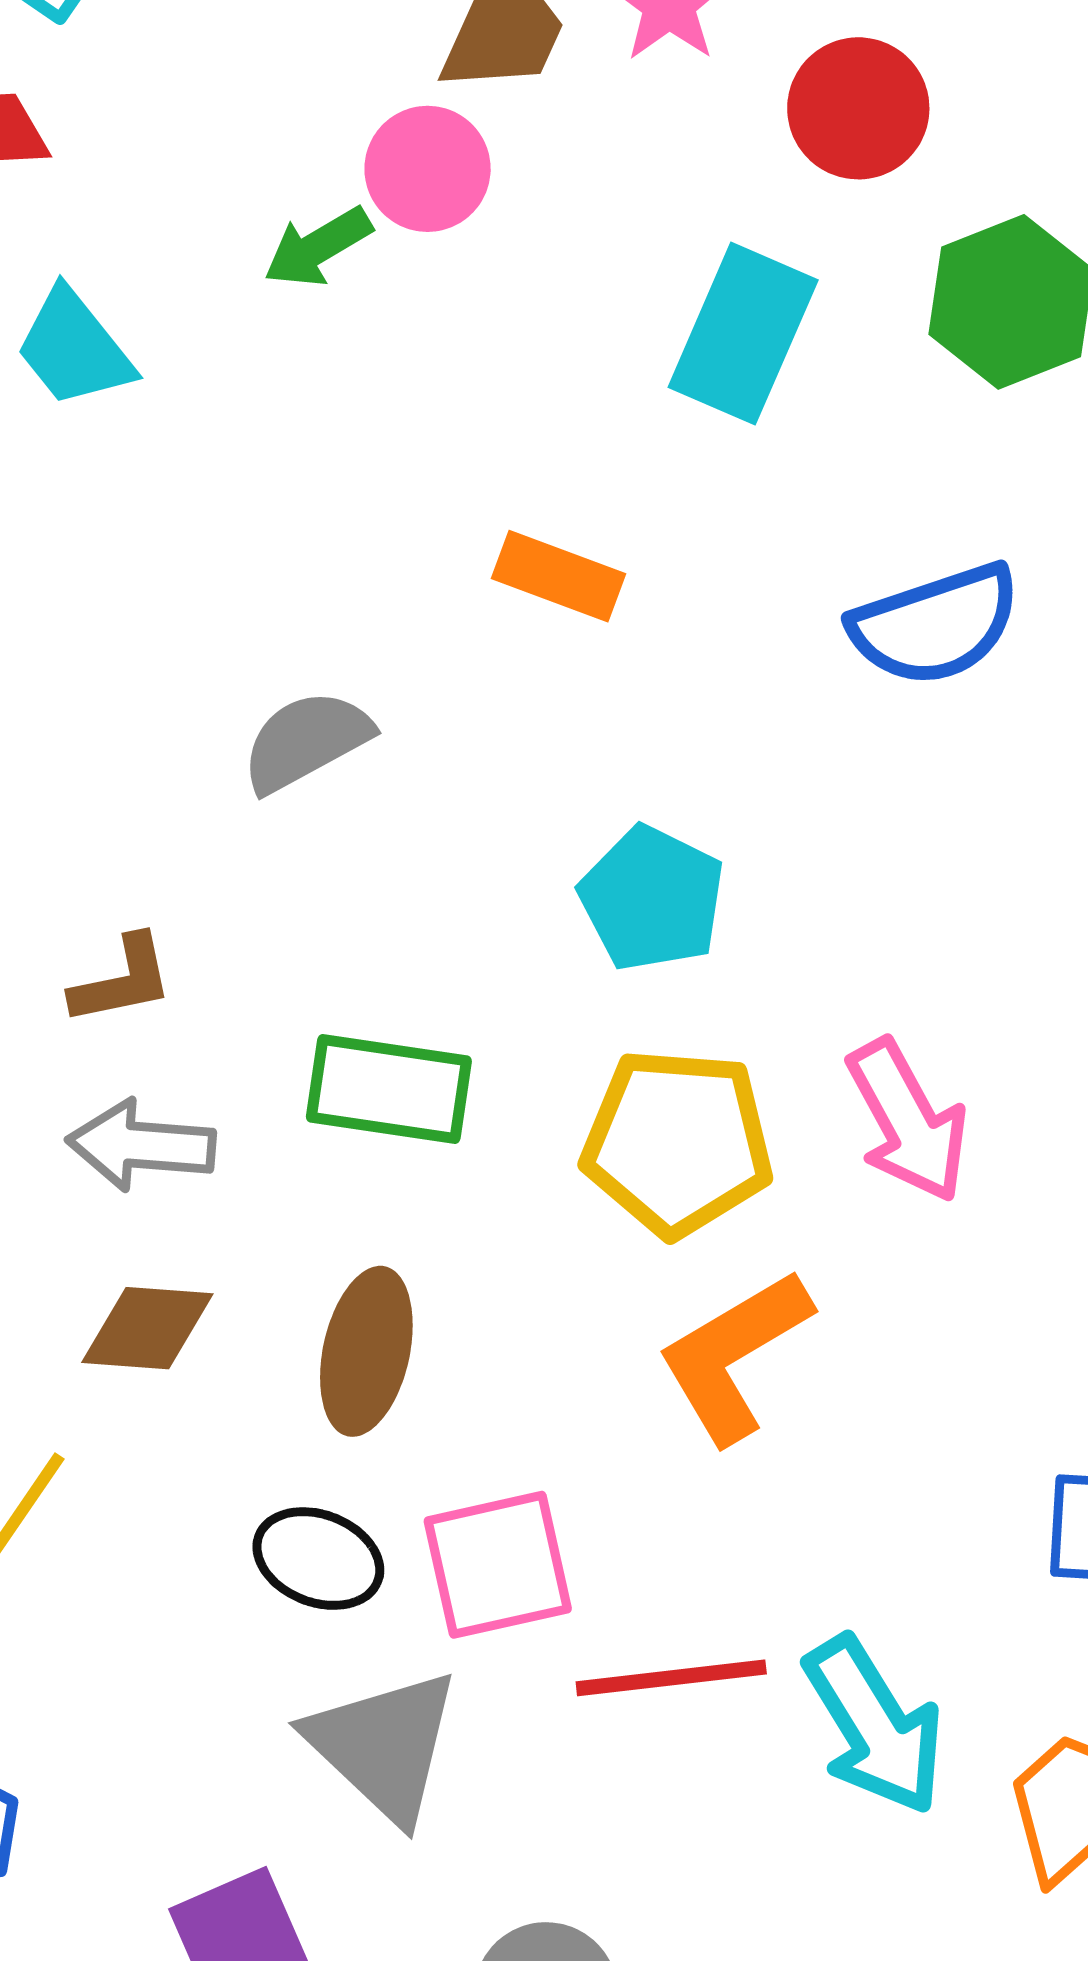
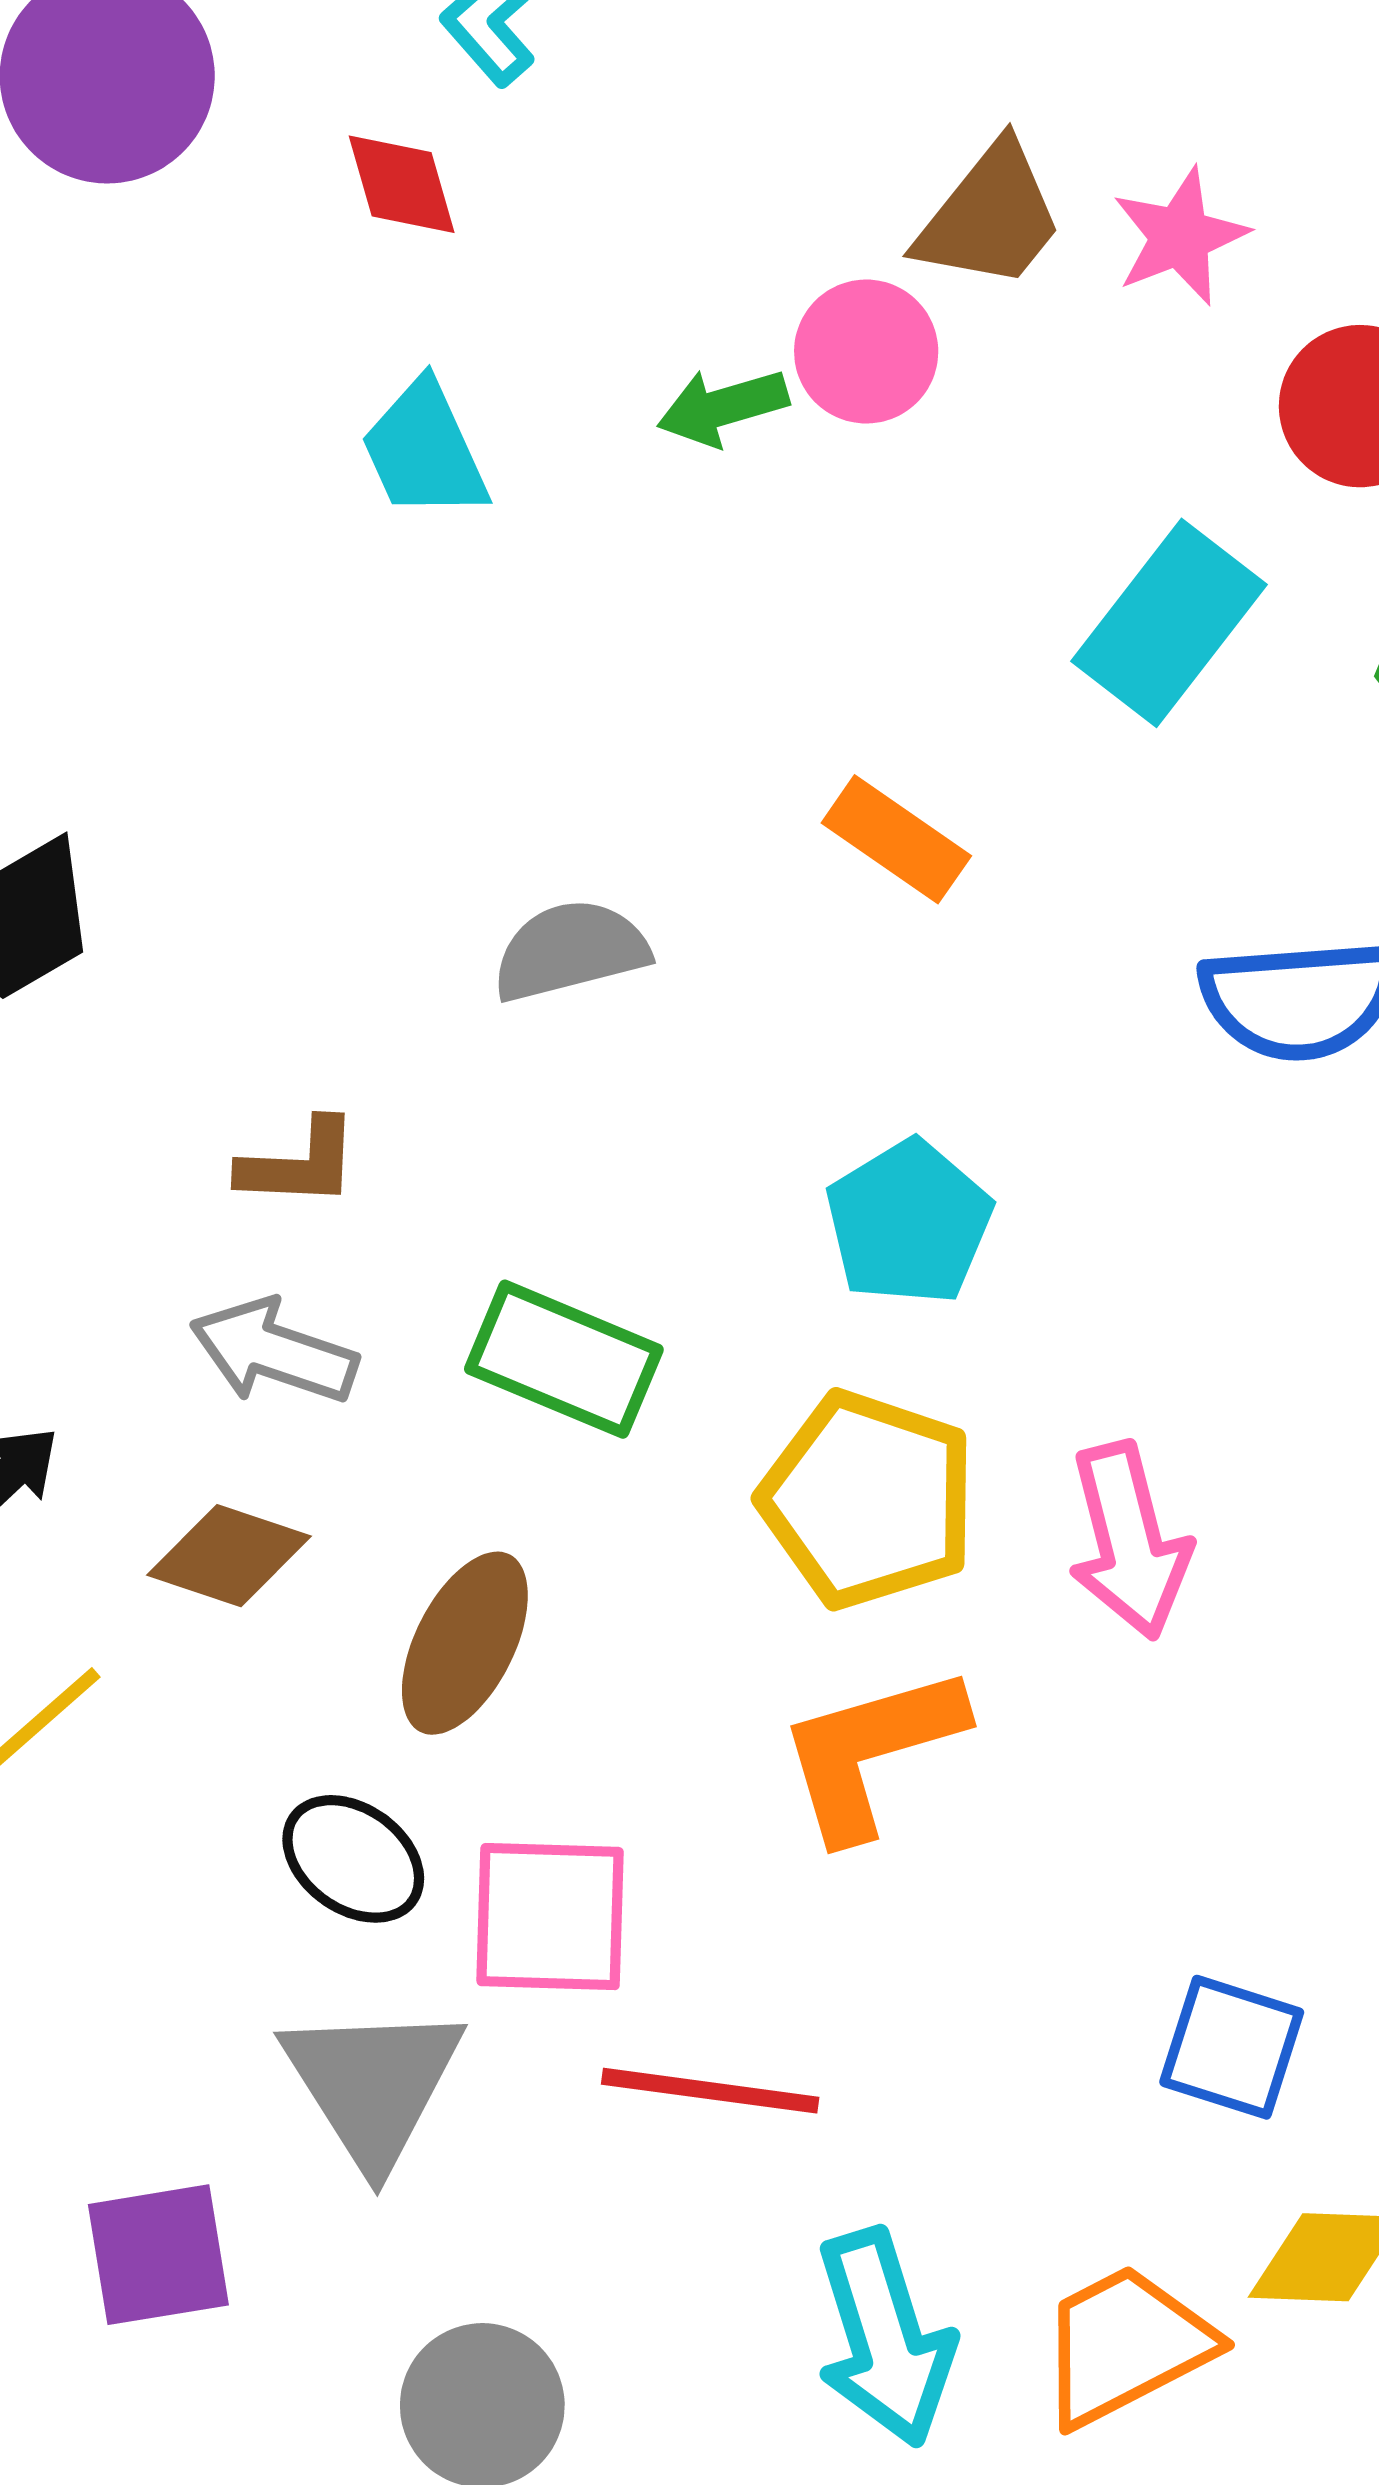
cyan arrow: (874, 1725) -> (885, 2338), moved

